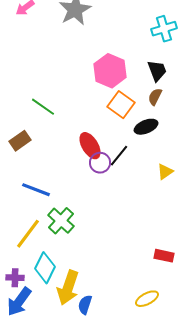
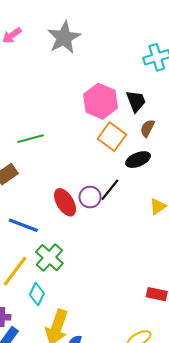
black trapezoid: (157, 71) -> (136, 101), moved
green line: (43, 107) -> (31, 139), turned -50
red ellipse: (90, 146) -> (65, 202), moved
cyan diamond: (45, 268) -> (37, 294), moved, size x0.7

